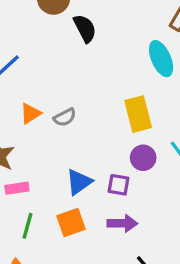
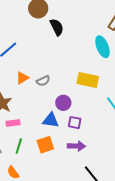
yellow rectangle: (138, 114) -> (88, 80), turned -65
purple circle: (143, 158) -> (63, 103), moved
blue triangle: (79, 182) -> (51, 120), turned 42

